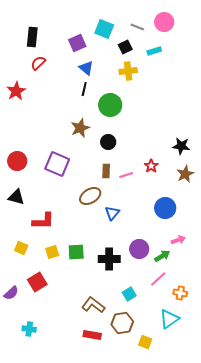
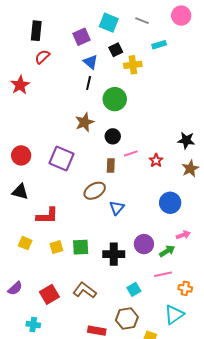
pink circle: (164, 22) -> (181, 16), moved
black square: (125, 47) -> (116, 50), moved
pink line: (126, 175) -> (131, 153), moved
pink line: (158, 279) -> (163, 274), turned 30
red square: (37, 282) -> (49, 294), moved
brown L-shape: (93, 305) -> (85, 290), moved

